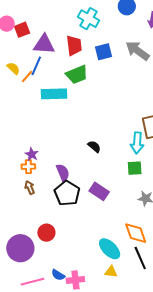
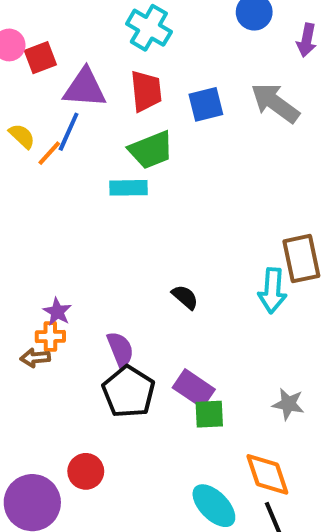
cyan cross: (88, 19) -> (149, 28), moved
cyan rectangle: (54, 94) -> (128, 188), moved, size x0.7
green square: (135, 168) -> (209, 414), moved
brown arrow: (30, 188) -> (35, 358), moved, turned -72

